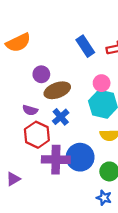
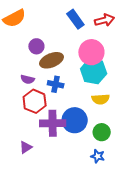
pink circle: (102, 83) -> (91, 52), size x1.6
blue cross: (61, 117) -> (56, 84), turned -35
purple triangle: (13, 179) -> (26, 147), moved

